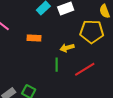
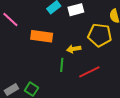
orange rectangle: (34, 38) -> (42, 36), size x1.5

